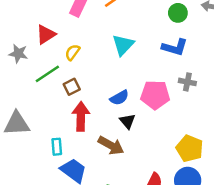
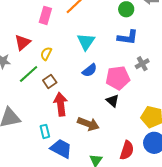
gray cross: (187, 82) -> (142, 64), turned -32
blue semicircle: (119, 98) -> (90, 70), moved
black triangle: (127, 121) -> (113, 101), moved

